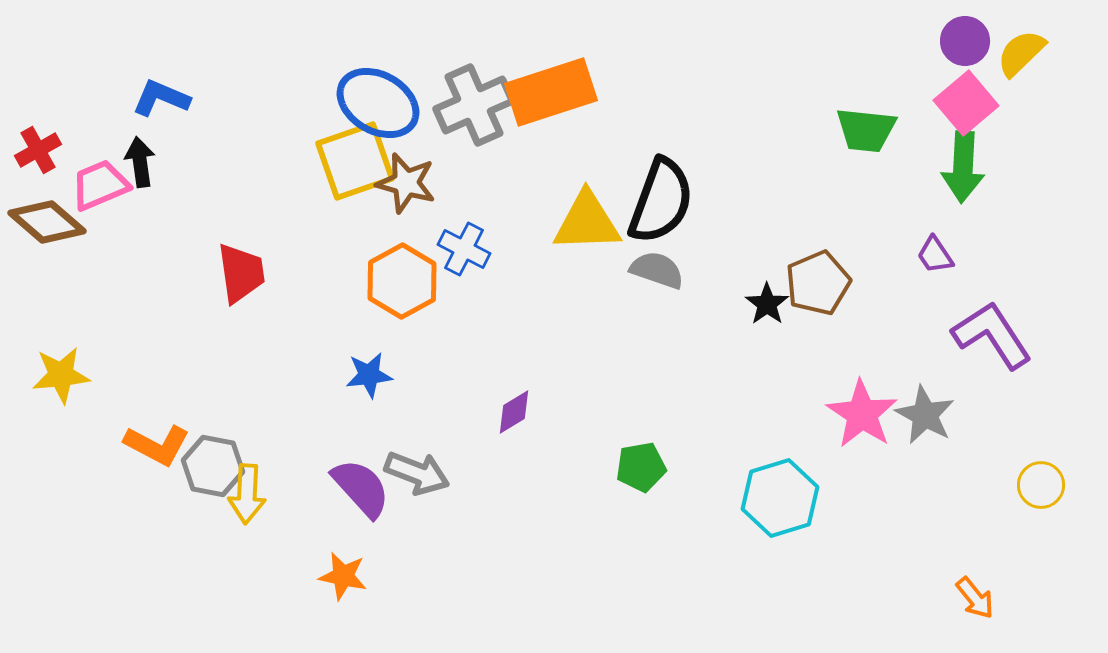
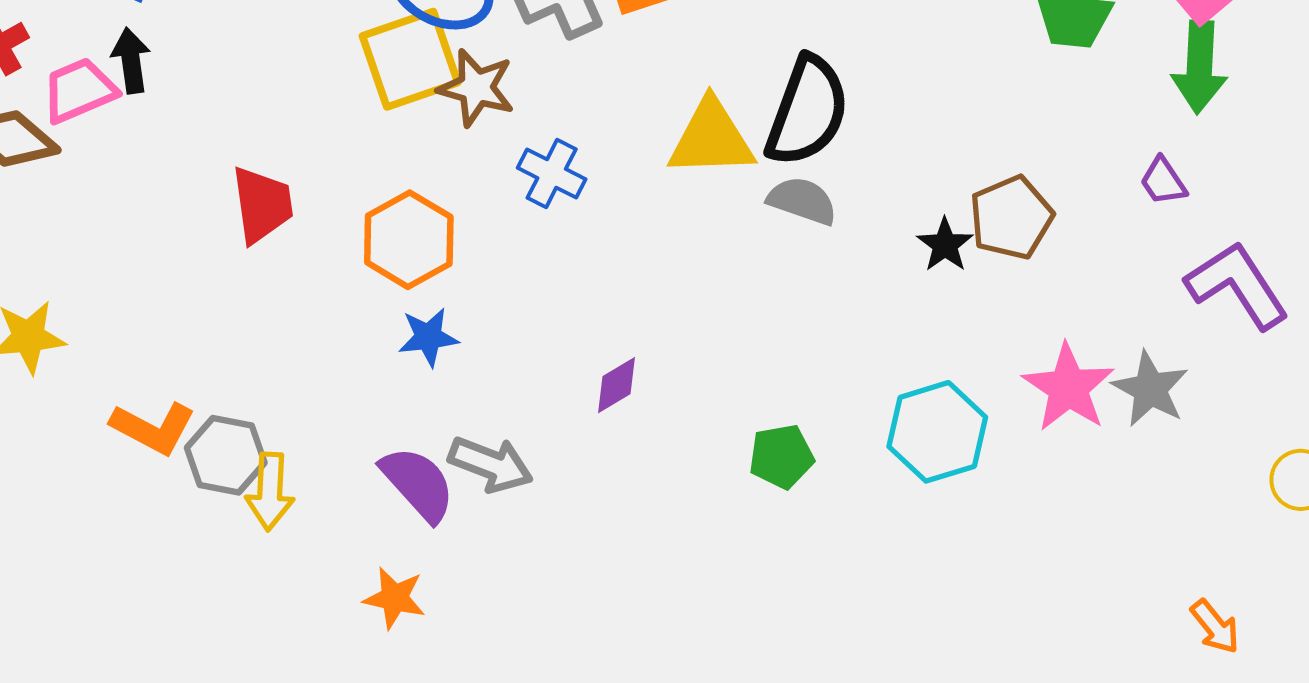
orange hexagon: (402, 281) -> (409, 240), moved
cyan hexagon: (780, 498) -> (937, 432), moved

